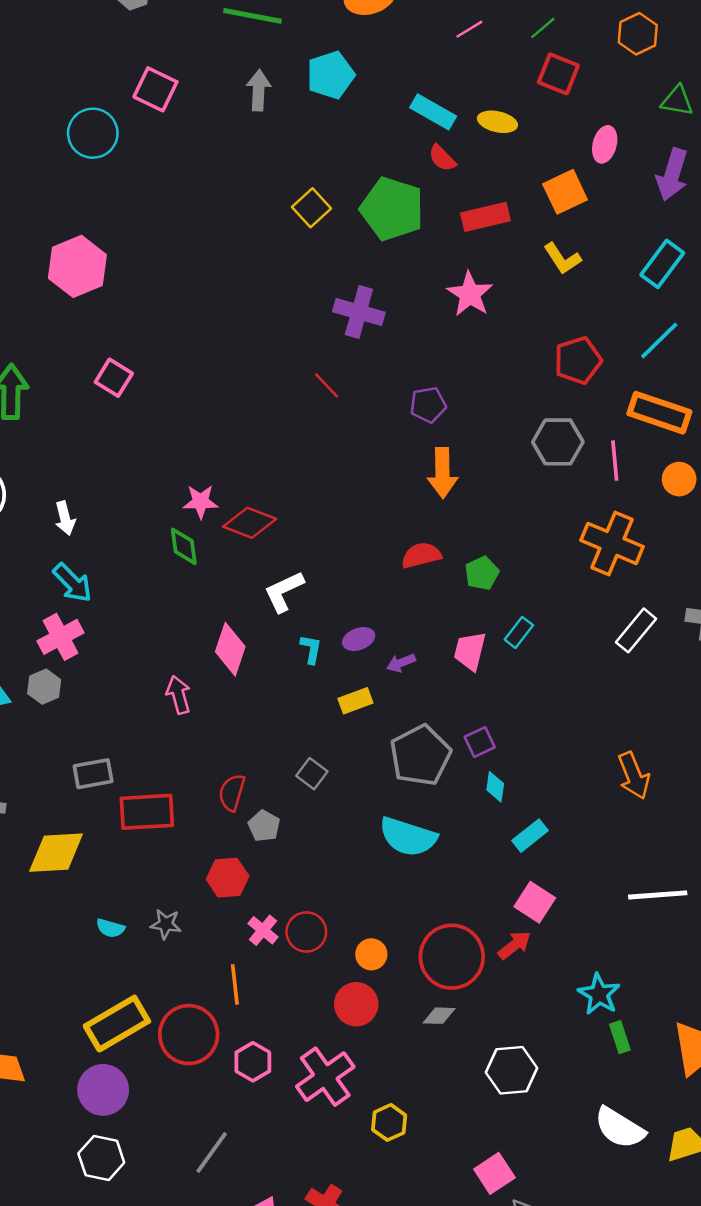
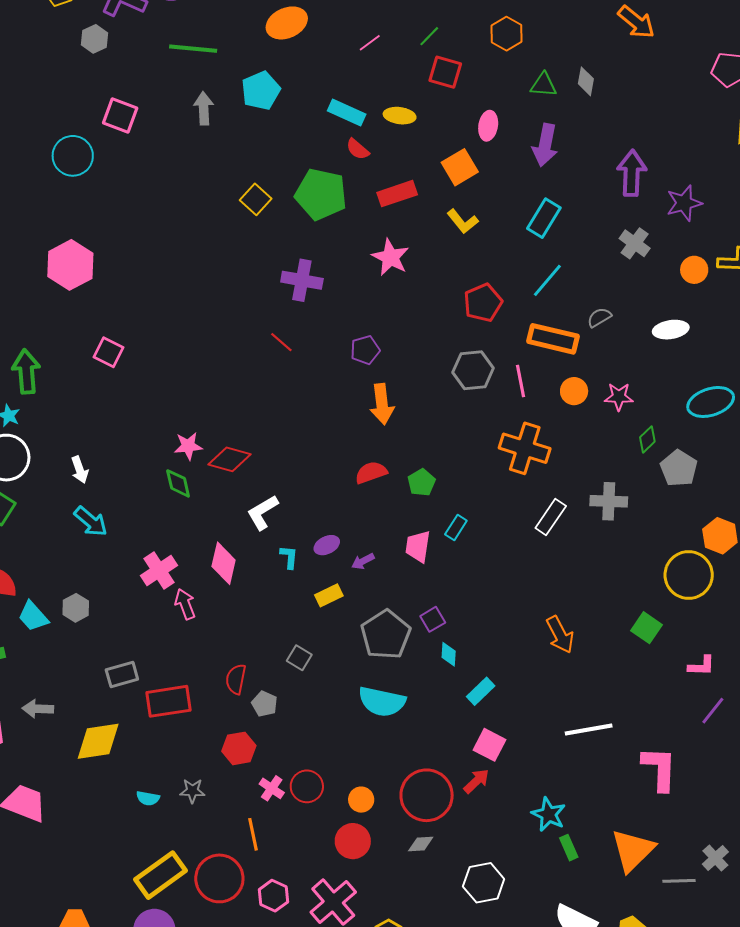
pink cross: (60, 637) -> (159, 571), moved

